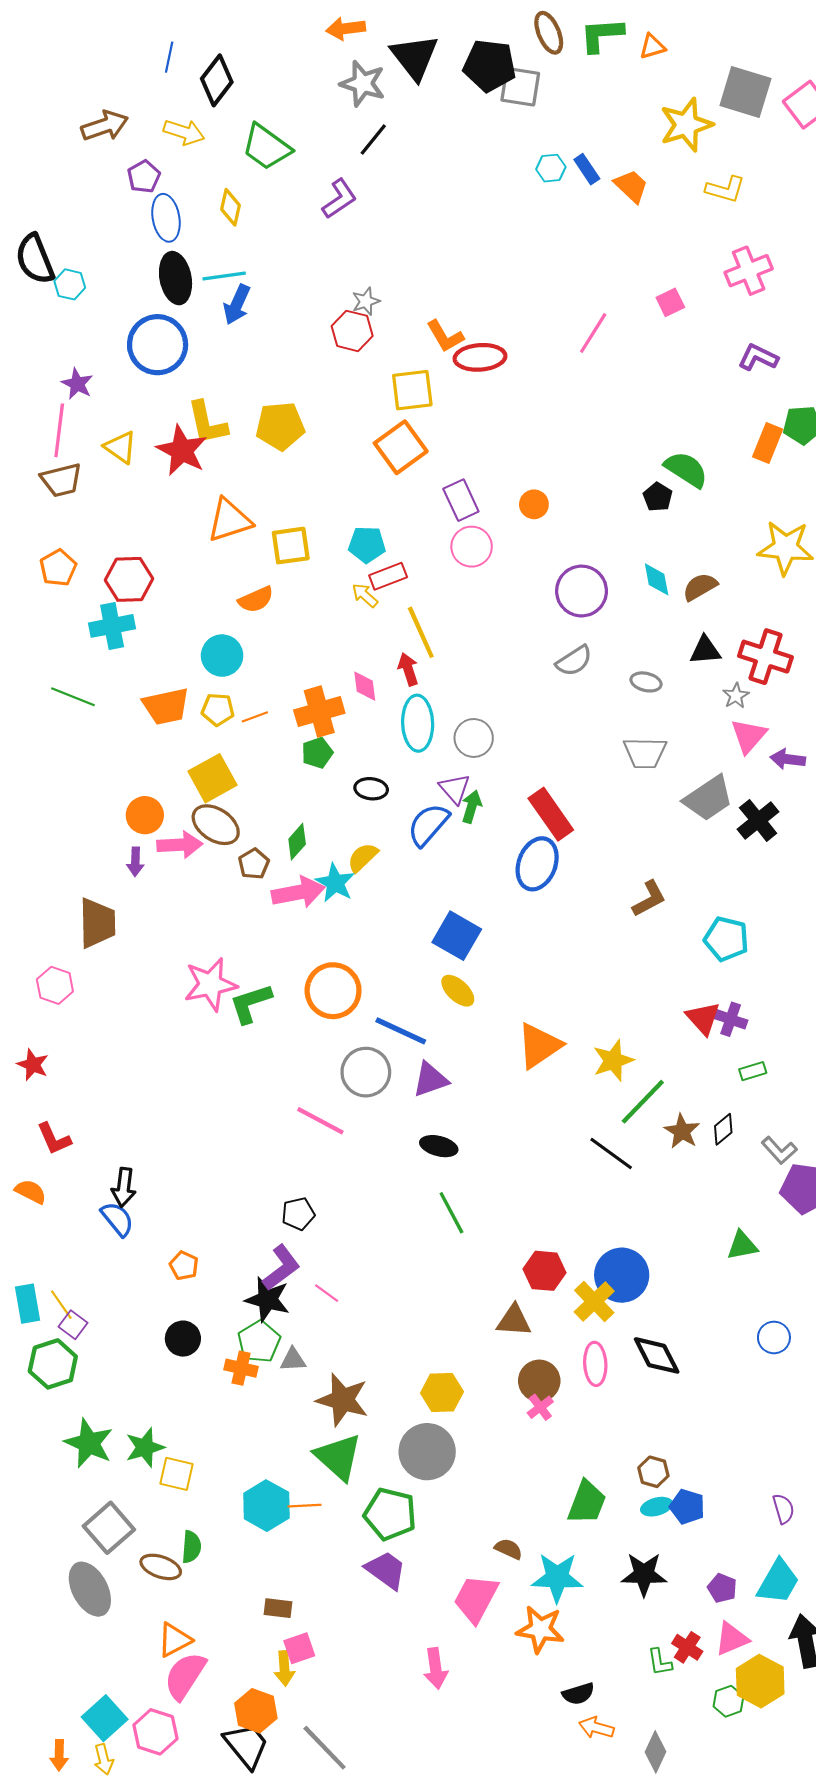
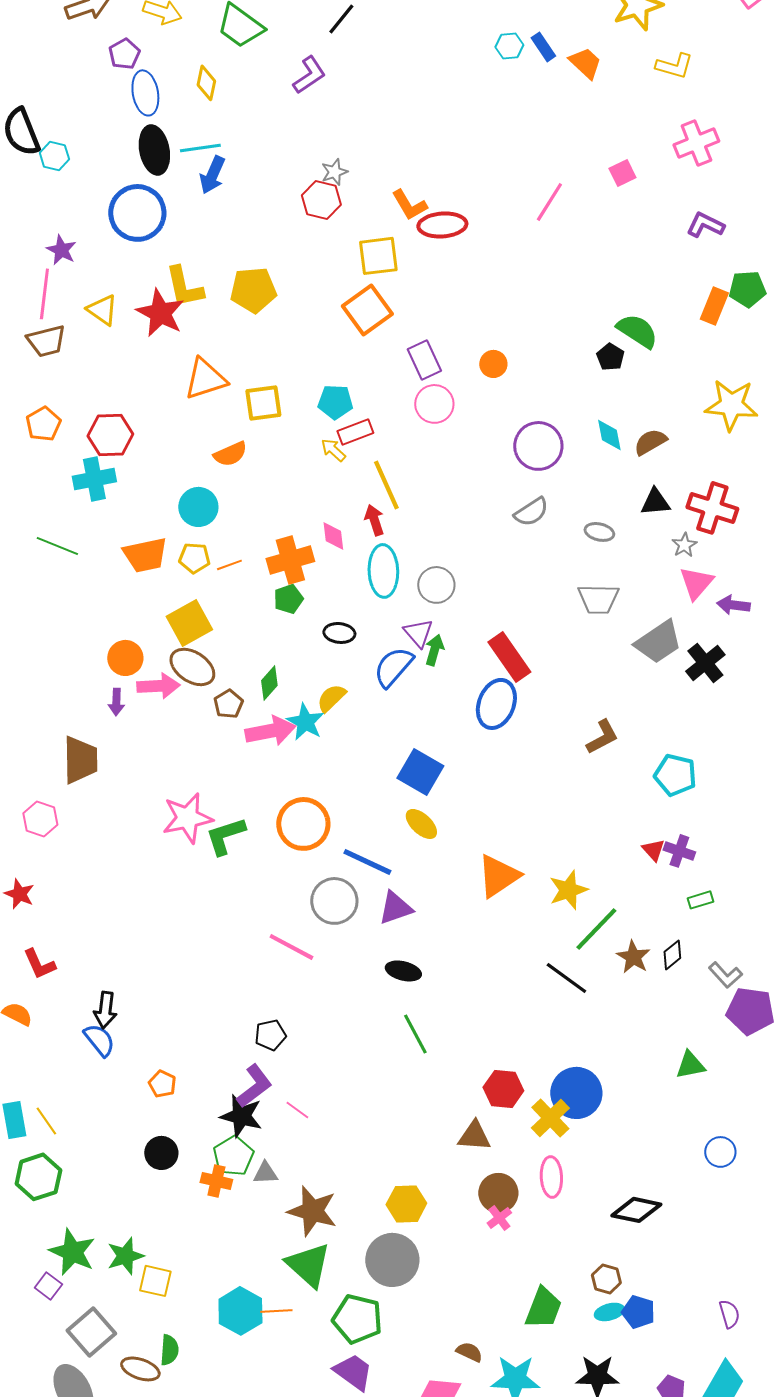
red triangle: (703, 1018) -> (653, 850), size x0.7
purple square: (73, 1325) -> (48, 1286), moved
black diamond: (657, 1355) -> (636, 1210), moved, turned -51

